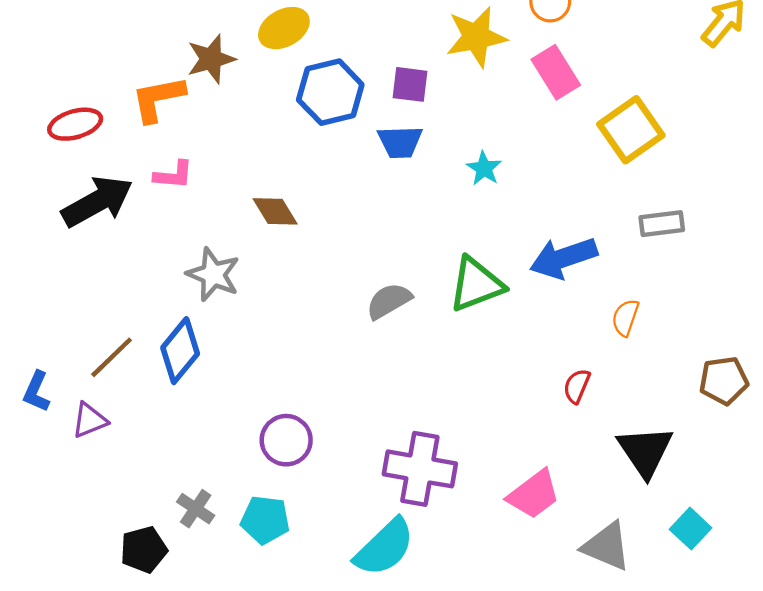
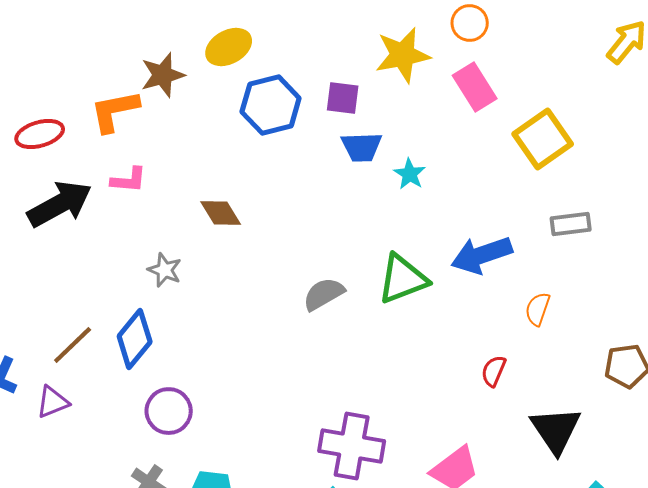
blue trapezoid: (400, 142) -> (362, 147), moved
gray star: (213, 274) -> (165, 270), size x0.7
purple circle: (286, 440) -> (169, 411), moved

